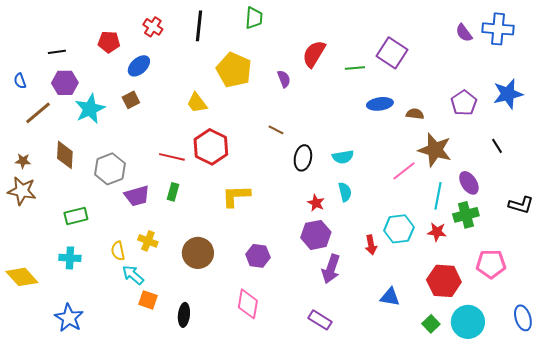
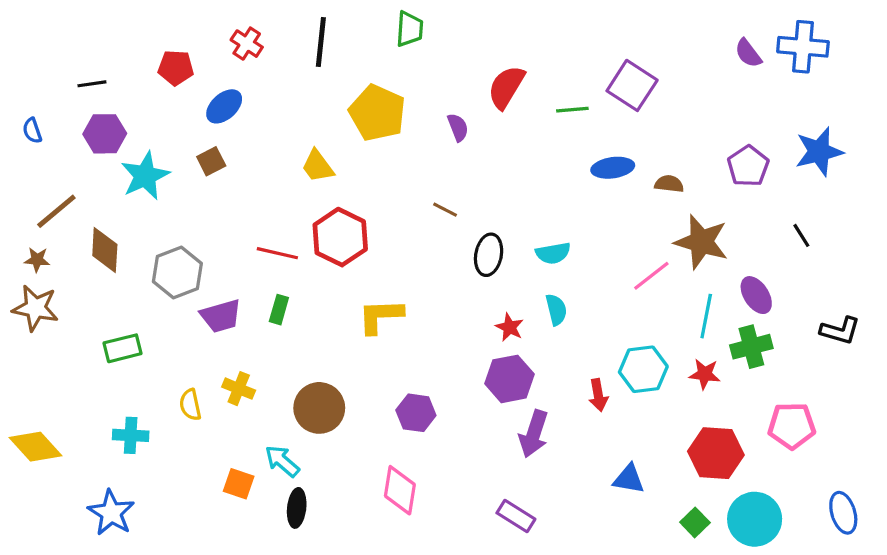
brown line: (38, 113) -> (56, 211), moved
cyan cross: (70, 258) -> (131, 435), moved
cyan arrow: (133, 275) -> (282, 461), moved

